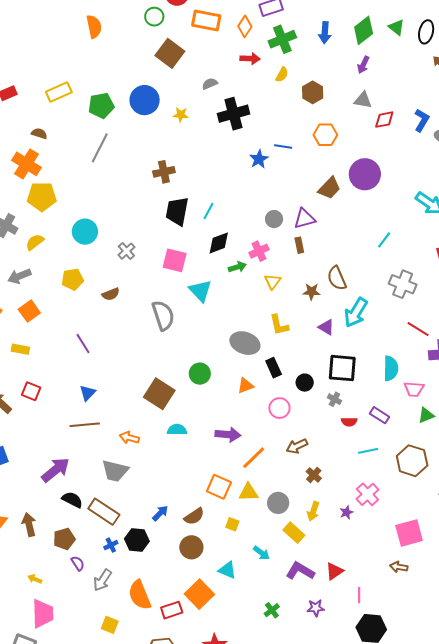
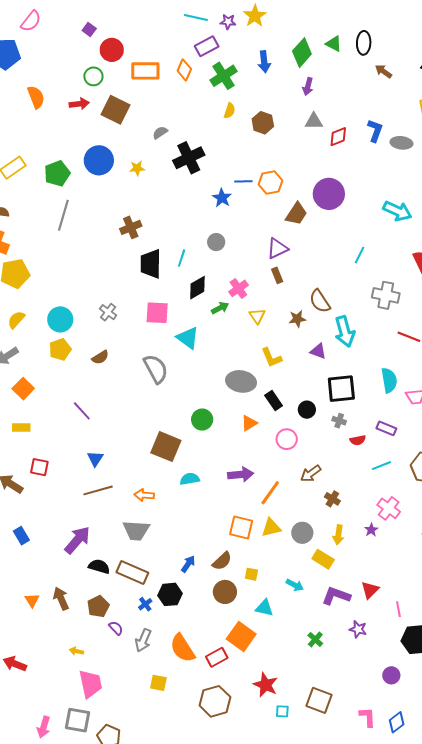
red arrow: (250, 59) -> (79, 104), moved
orange hexagon: (325, 135) -> (271, 183), moved
gray circle: (274, 219) -> (216, 242), moved
cyan circle: (85, 232) -> (60, 319), moved
cyan arrow: (356, 312) -> (345, 332), turned -36
yellow square: (232, 524) -> (251, 574), moved
purple star: (316, 608) -> (358, 629), turned 30

